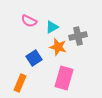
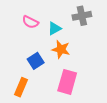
gray cross: (78, 36) -> (82, 16), moved

